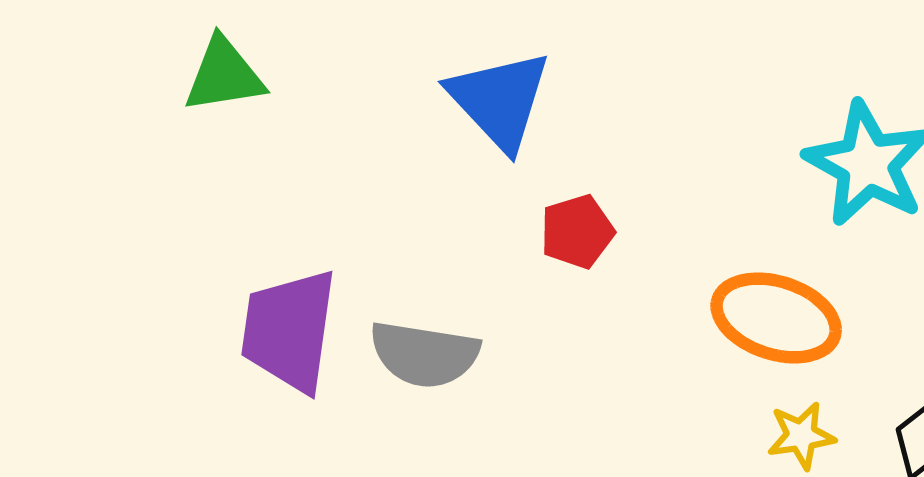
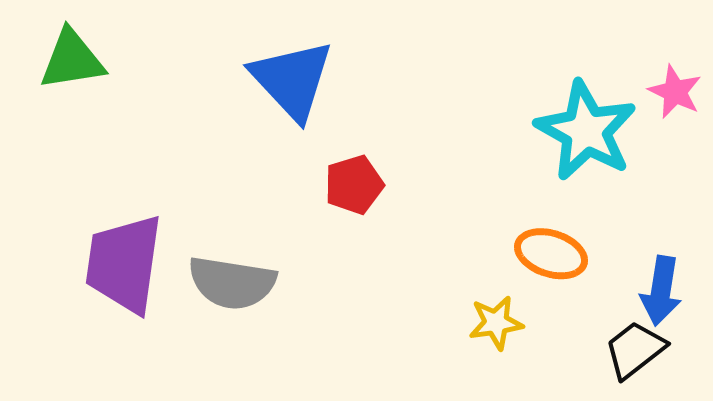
orange ellipse: (776, 318) -> (551, 254), moved, size x0.7
yellow star: (801, 436) -> (496, 323), moved

